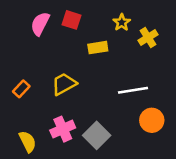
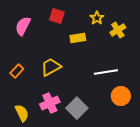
pink semicircle: (40, 24) -> (23, 26), moved

